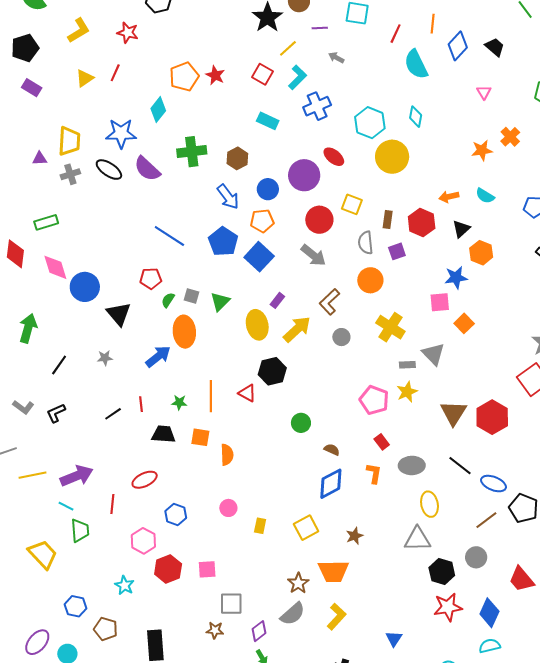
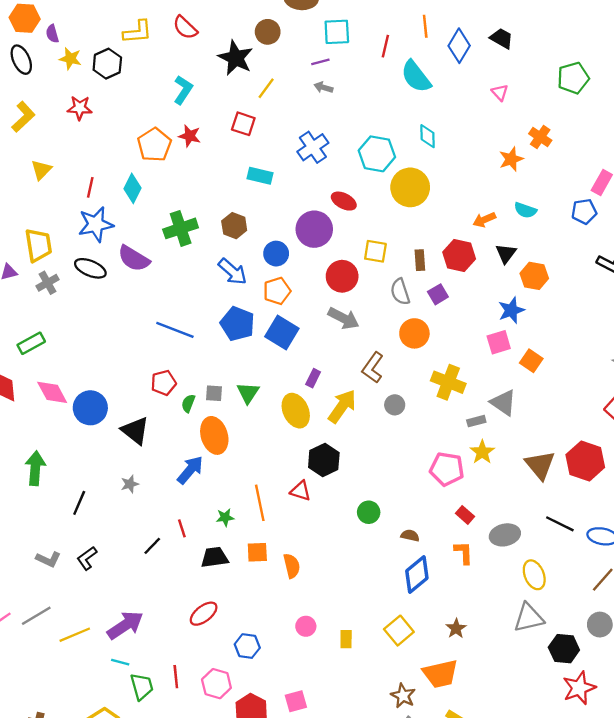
purple line: (320, 28) -> (320, 62), moved
red line: (115, 73) -> (90, 187), moved
cyan L-shape: (297, 77) -> (183, 90), moved
red line: (112, 504) -> (176, 677), moved

